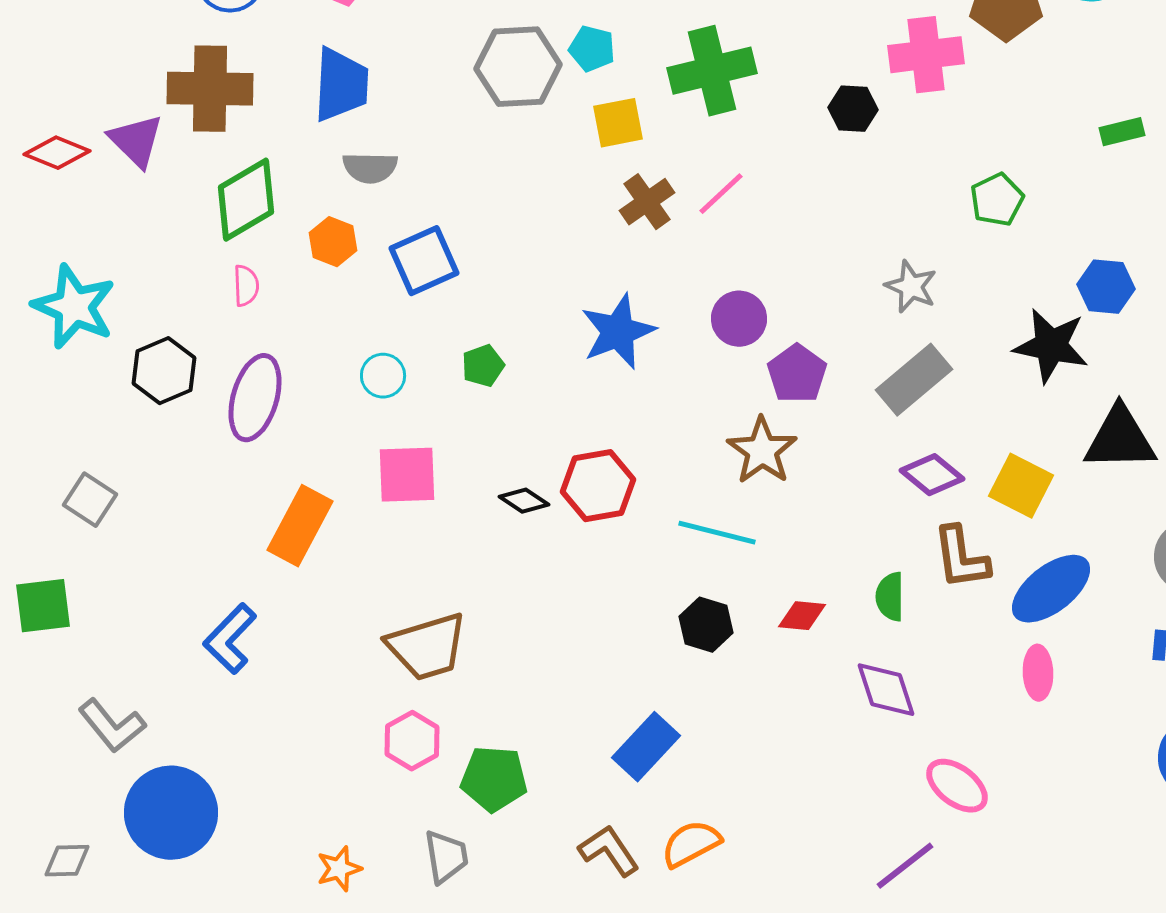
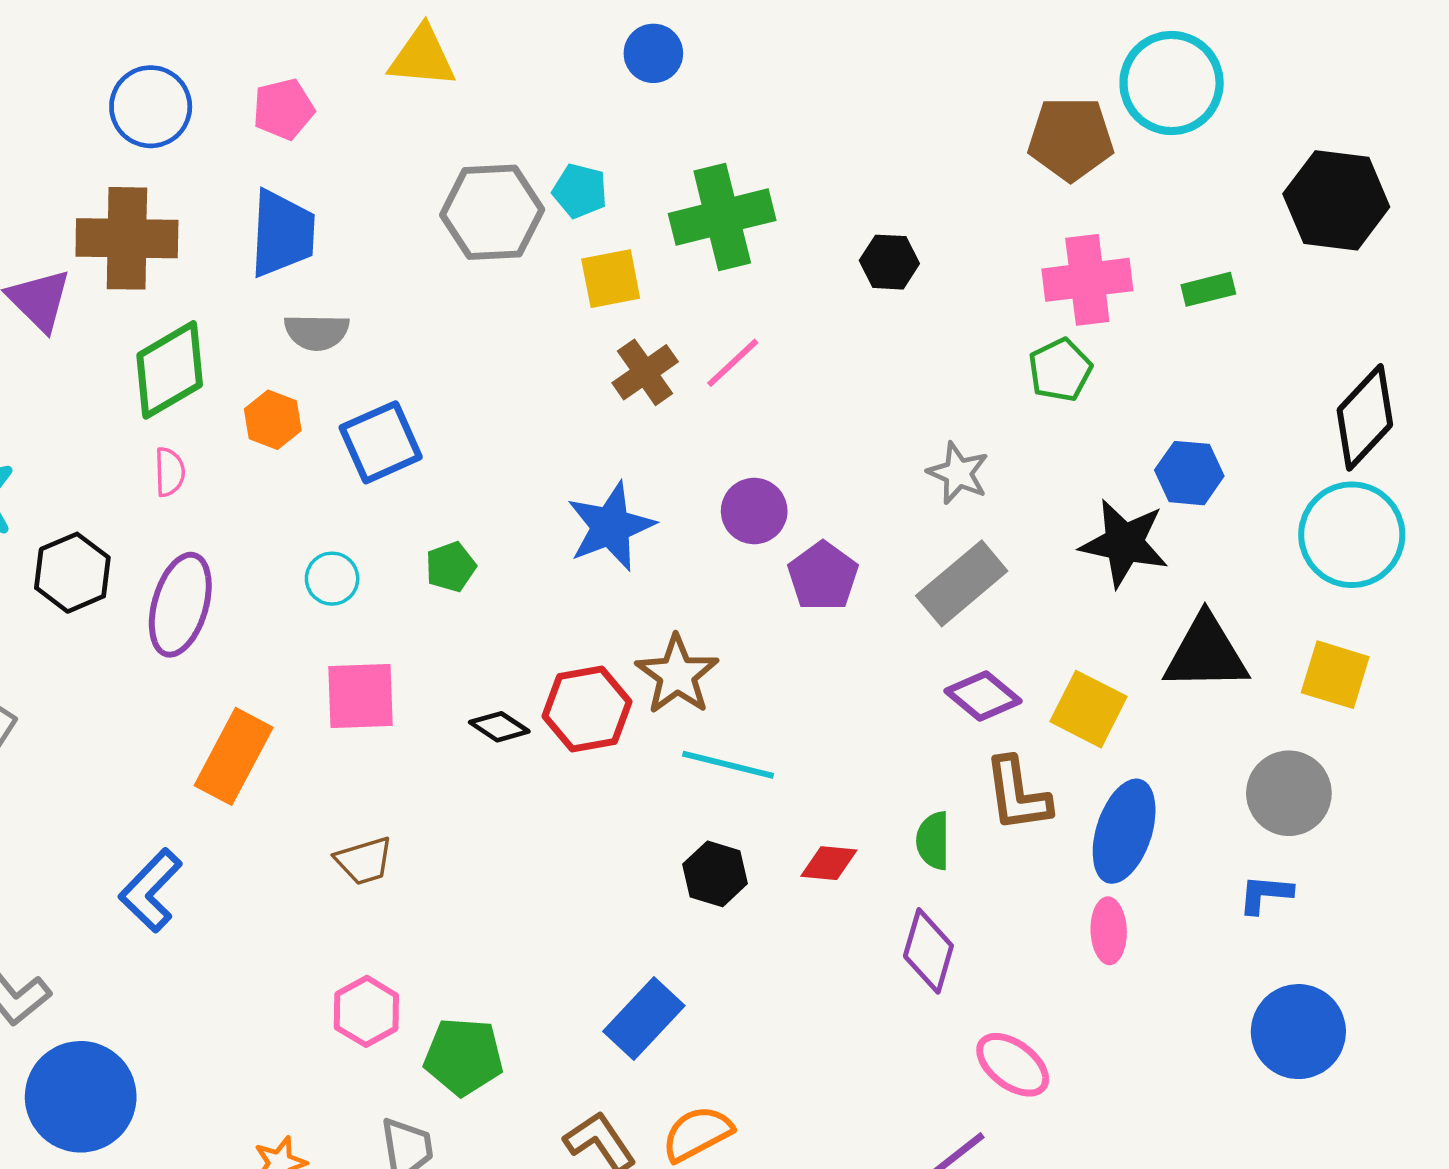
pink cross: (926, 55) -> (1087, 280), moved
brown star: (762, 451) -> (677, 675), moved
blue ellipse: (1051, 589) -> (1124, 831), turned -34
brown trapezoid: (427, 647) -> (364, 861), moved, size x0.6
purple diamond: (886, 690) -> (928, 951), turned 34

